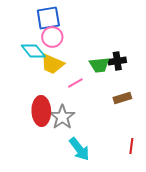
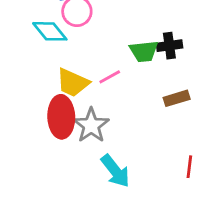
yellow trapezoid: (52, 64) -> (73, 83), moved

